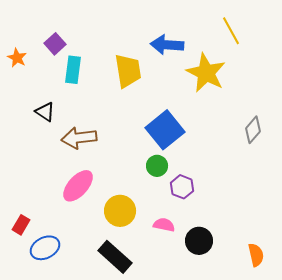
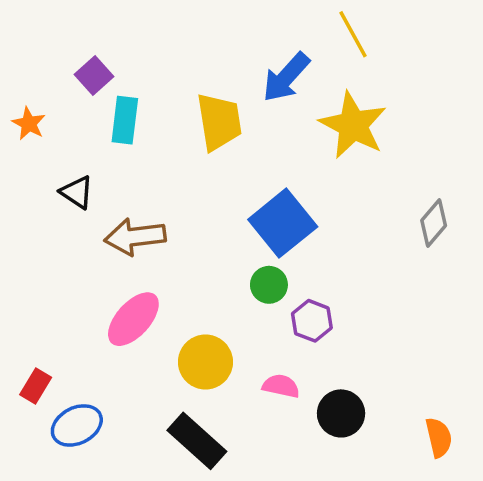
yellow line: (231, 31) -> (353, 34), moved
blue arrow: (167, 45) -> (286, 77), turned -52
orange star: (17, 58) -> (29, 124), moved

